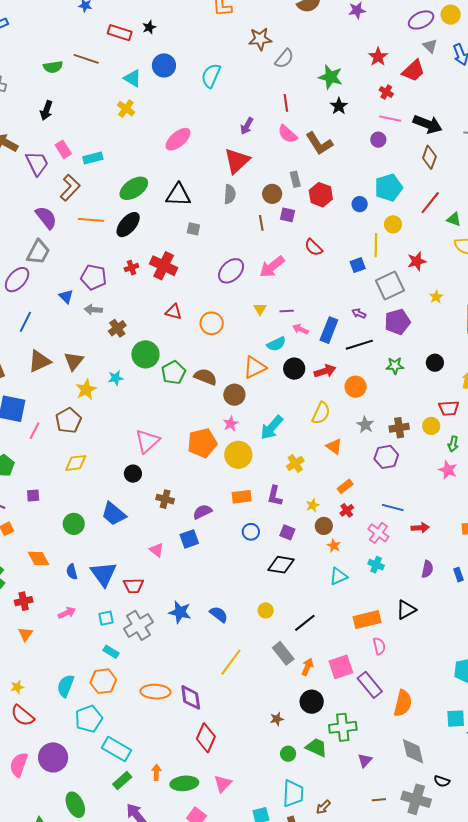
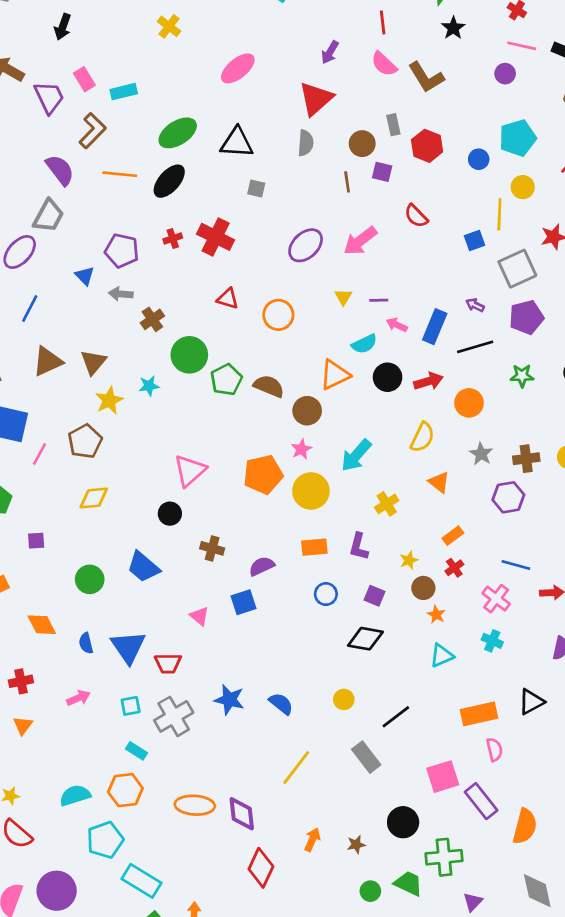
orange arrow: (307, 667) -> (312, 840), moved
cyan semicircle: (66, 686) -> (75, 795), turned 50

